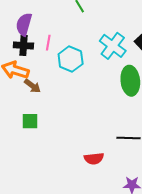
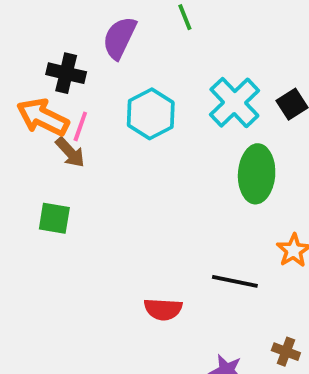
purple semicircle: (24, 24) -> (119, 38), moved
pink line: (48, 43) -> (80, 126), moved

